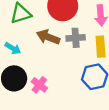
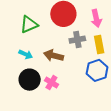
brown arrow: (48, 37) -> (54, 56), moved

